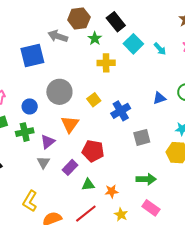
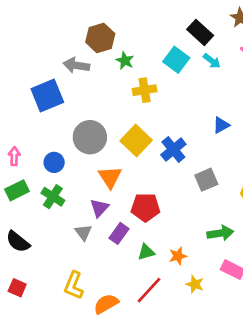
black rectangle: (116, 22) -> (200, 32), moved
yellow square: (94, 100) -> (136, 141), size x1.6
green cross: (25, 132) -> (53, 197), turned -36
purple triangle: (48, 142) -> (99, 208), moved

